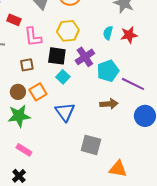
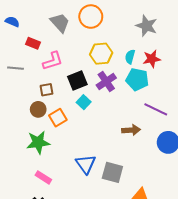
yellow hexagon: (68, 31) -> (101, 54), moved
pink L-shape: (33, 37) -> (53, 61), turned -100
black square: (57, 56) -> (77, 80), turned -30
cyan pentagon: (108, 71) -> (137, 79), moved, turned 30
brown circle: (18, 92) -> (38, 109), moved
blue triangle: (65, 112) -> (86, 164), moved

